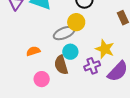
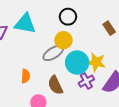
orange semicircle: (33, 51) -> (25, 76), turned 120
cyan circle: (70, 52) -> (77, 63), moved, size x1.5

